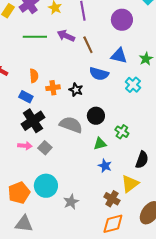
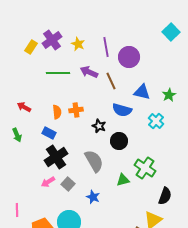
purple circle: (122, 20) -> (129, 57), moved
orange cross: (53, 88) -> (76, 110), moved
black circle: (96, 116) -> (119, 141), moved
gray semicircle: (71, 125) -> (94, 161), turned 40
green cross: (122, 132) -> (145, 168), size x1.5
pink arrow: (25, 146) -> (48, 182), turned 144
blue star: (105, 166) -> (93, 197), moved

